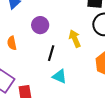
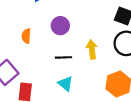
black line: (51, 53) -> (63, 57), turned 56

